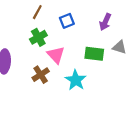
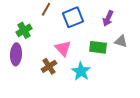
blue square: (67, 21) -> (73, 17), size x1.5
green cross: (38, 37) -> (24, 30), moved

